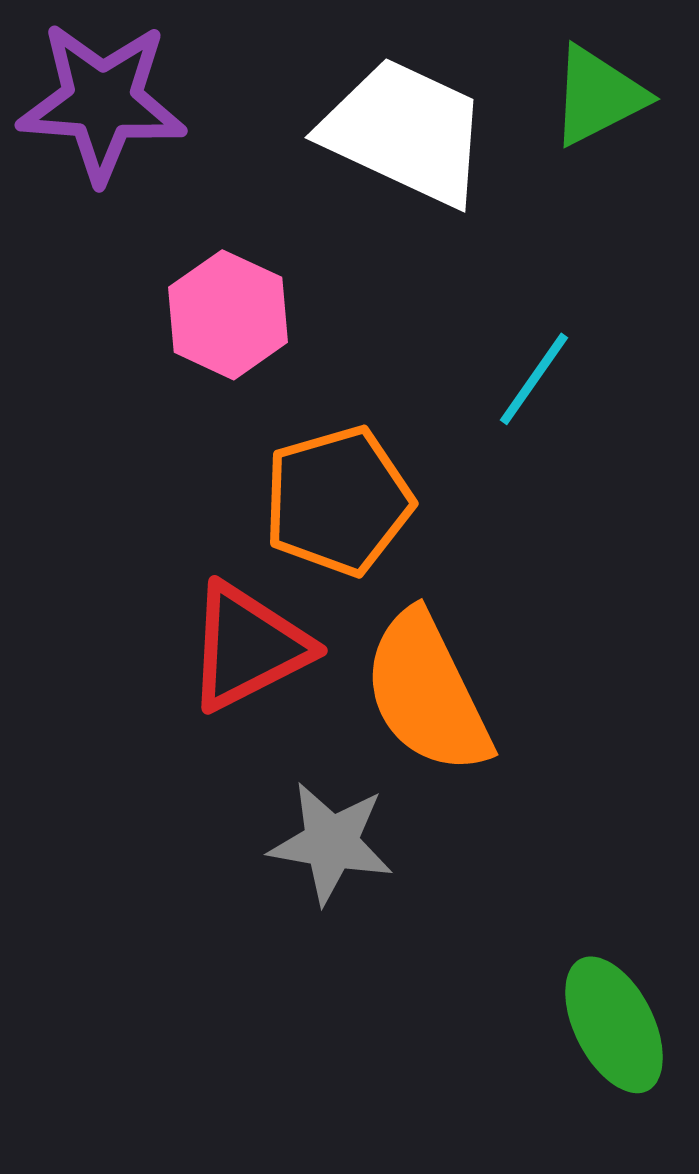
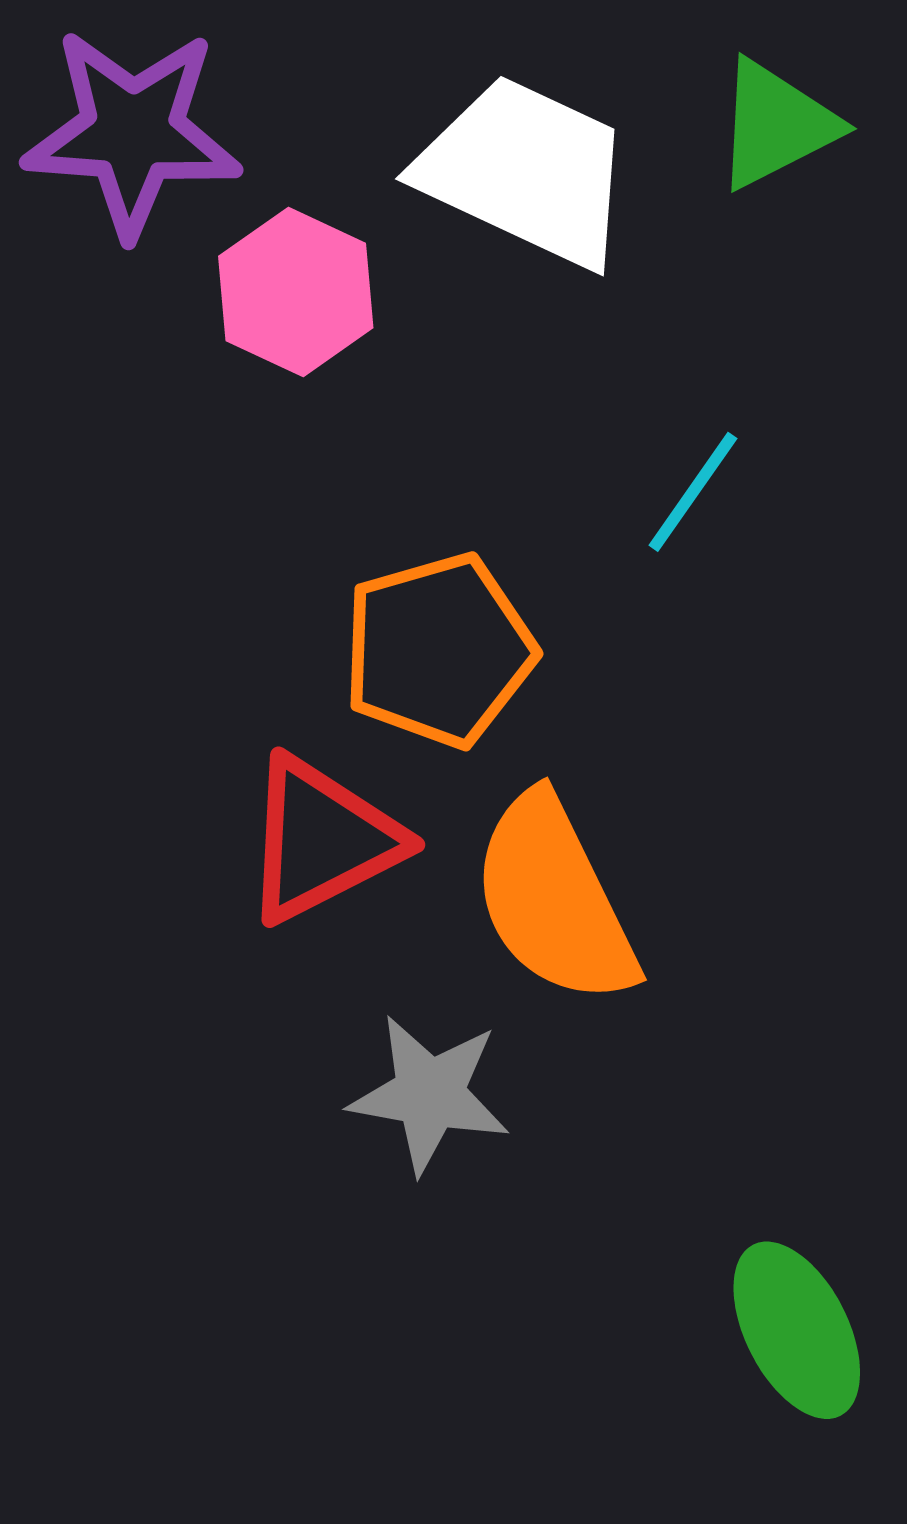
pink hexagon: (228, 315) -> (296, 292), moved

